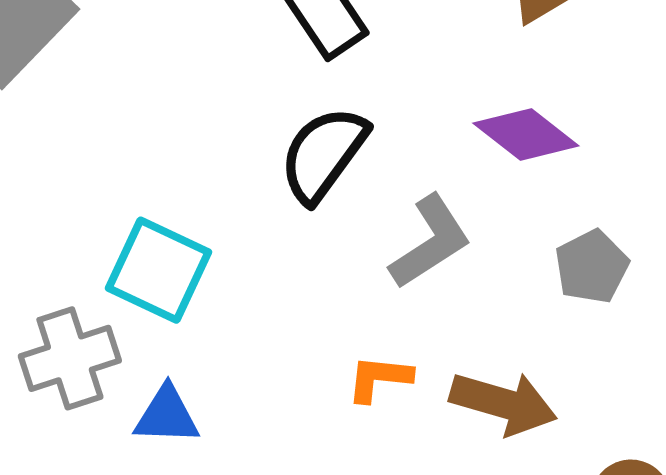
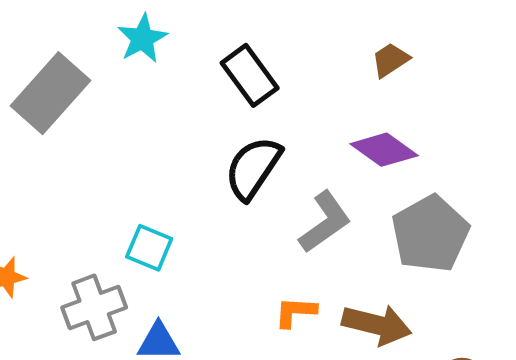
gray pentagon: (592, 267) -> (430, 234), size x1.6
cyan square: (158, 270) -> (149, 248), size x0.7

